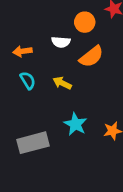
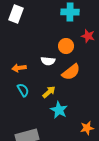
yellow arrow: (62, 83) -> (49, 92), turned 112
cyan star: (75, 124) -> (59, 110), moved

